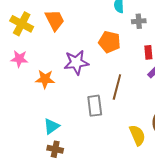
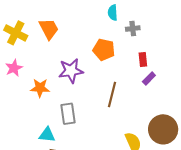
pink star: (19, 59) -> (14, 68), turned -30
gray rectangle: (95, 106) -> (68, 114), moved
cyan triangle: (51, 126) -> (47, 135), turned 42

